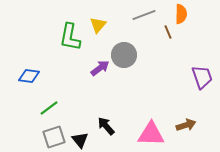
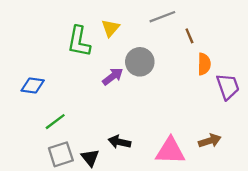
orange semicircle: (181, 14) -> (204, 64), moved
black arrow: (106, 126) -> (119, 142), turned -36

